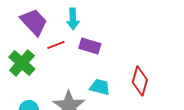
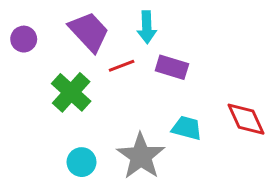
red diamond: (140, 81) -> (246, 119), turned -40

